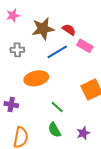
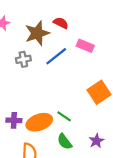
red semicircle: (69, 30) -> (61, 23), moved
gray cross: (17, 50) -> (23, 59), moved
orange ellipse: (36, 78) -> (39, 122), moved

